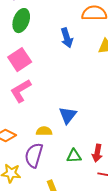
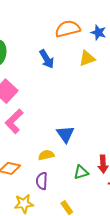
purple semicircle: (34, 155) -> (42, 181), size x0.7

